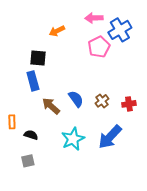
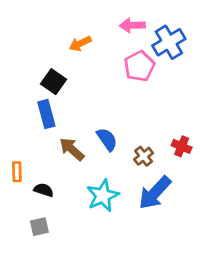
black square: (38, 58) -> (53, 82), turned 30
brown cross: (102, 101) -> (144, 156), moved
red cross: (129, 104) -> (182, 146), turned 32

